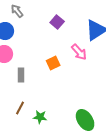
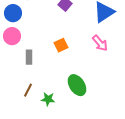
pink arrow: (79, 52) -> (100, 43), moved
green ellipse: (85, 120) -> (77, 85), moved

